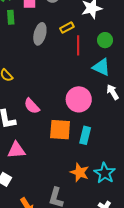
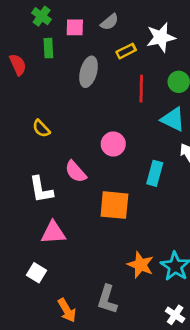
yellow rectangle: (67, 28) -> (126, 51), moved
pink circle: (79, 99) -> (113, 144), moved, size x0.7
cyan rectangle: (85, 135) -> (155, 173), moved

